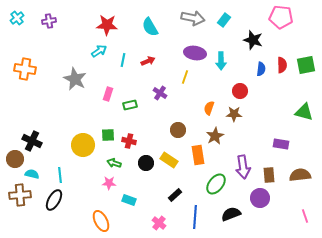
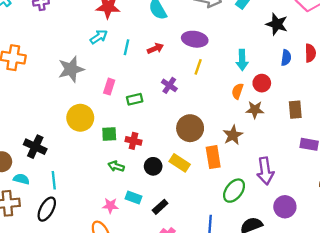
purple ellipse: (195, 53) -> (195, 39), moved
cyan arrow: (221, 61) -> (242, 60), moved
gray star: (75, 79) -> (71, 69), turned 30
orange semicircle: (209, 108) -> (237, 91), moved
brown circle: (178, 130) -> (190, 128), size x1.5
black cross: (32, 141) -> (35, 147), moved
yellow circle: (83, 145) -> (80, 118), moved
brown rectangle: (269, 175) -> (295, 110), moved
pink star: (109, 183) -> (110, 206), moved
black rectangle: (175, 195) -> (160, 207), moved
cyan rectangle: (129, 200) -> (133, 198), moved

